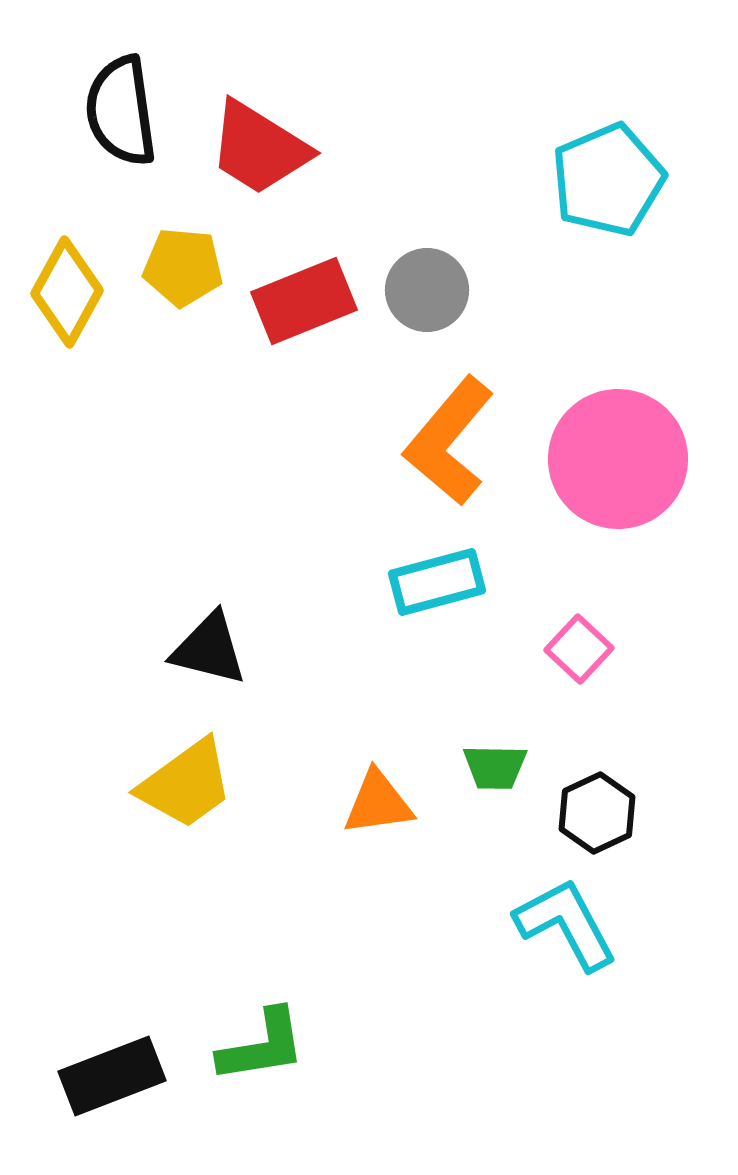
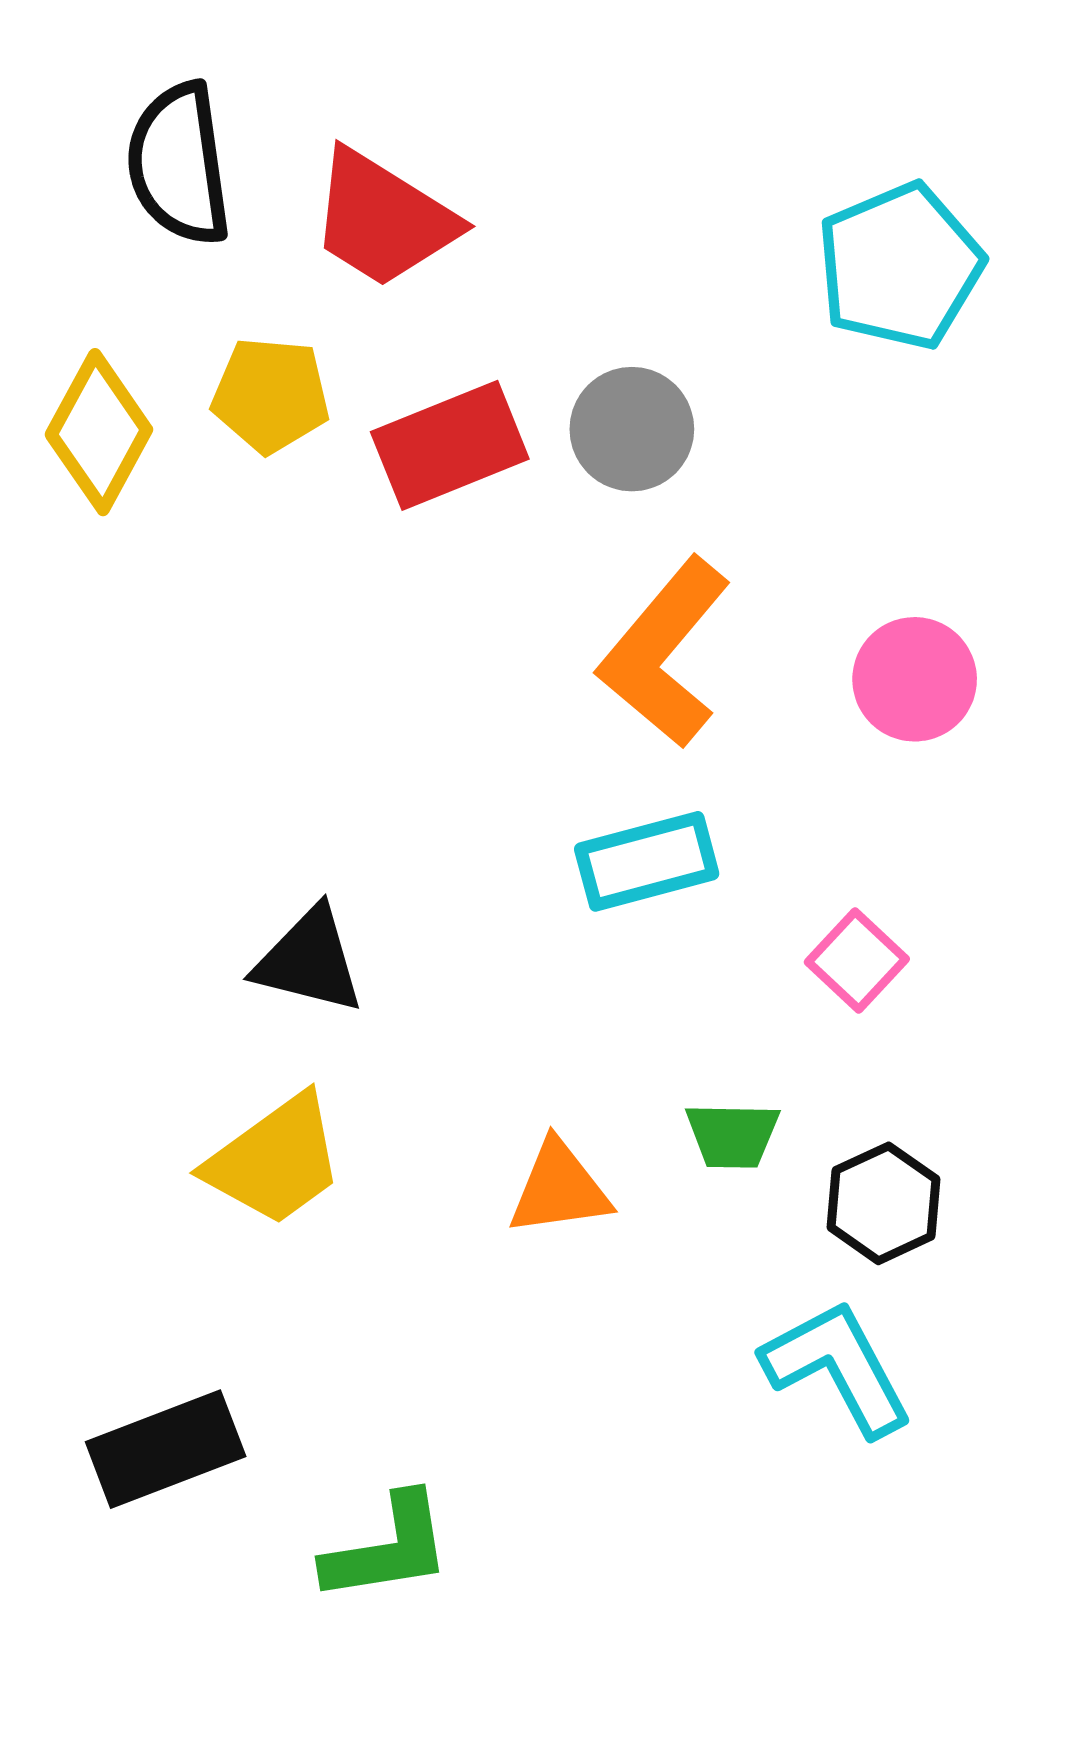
pink circle: (618, 459) -> (915, 679), size x0.6
black rectangle: (112, 1076) -> (166, 1449), moved

